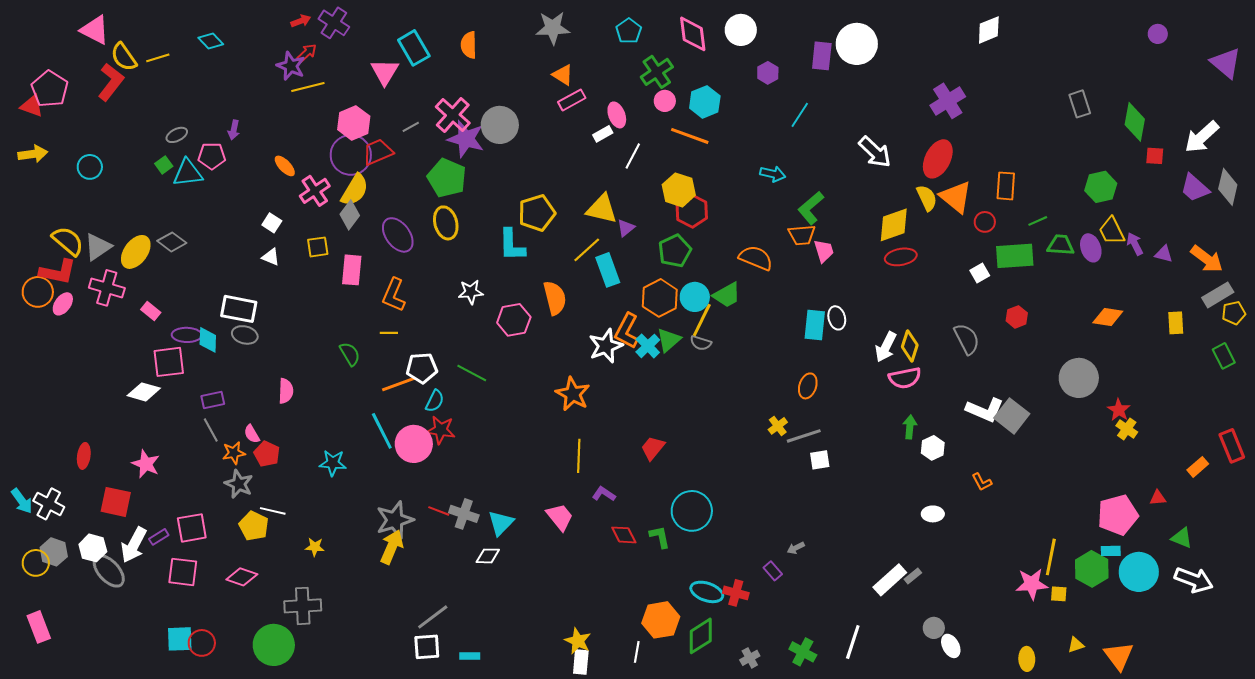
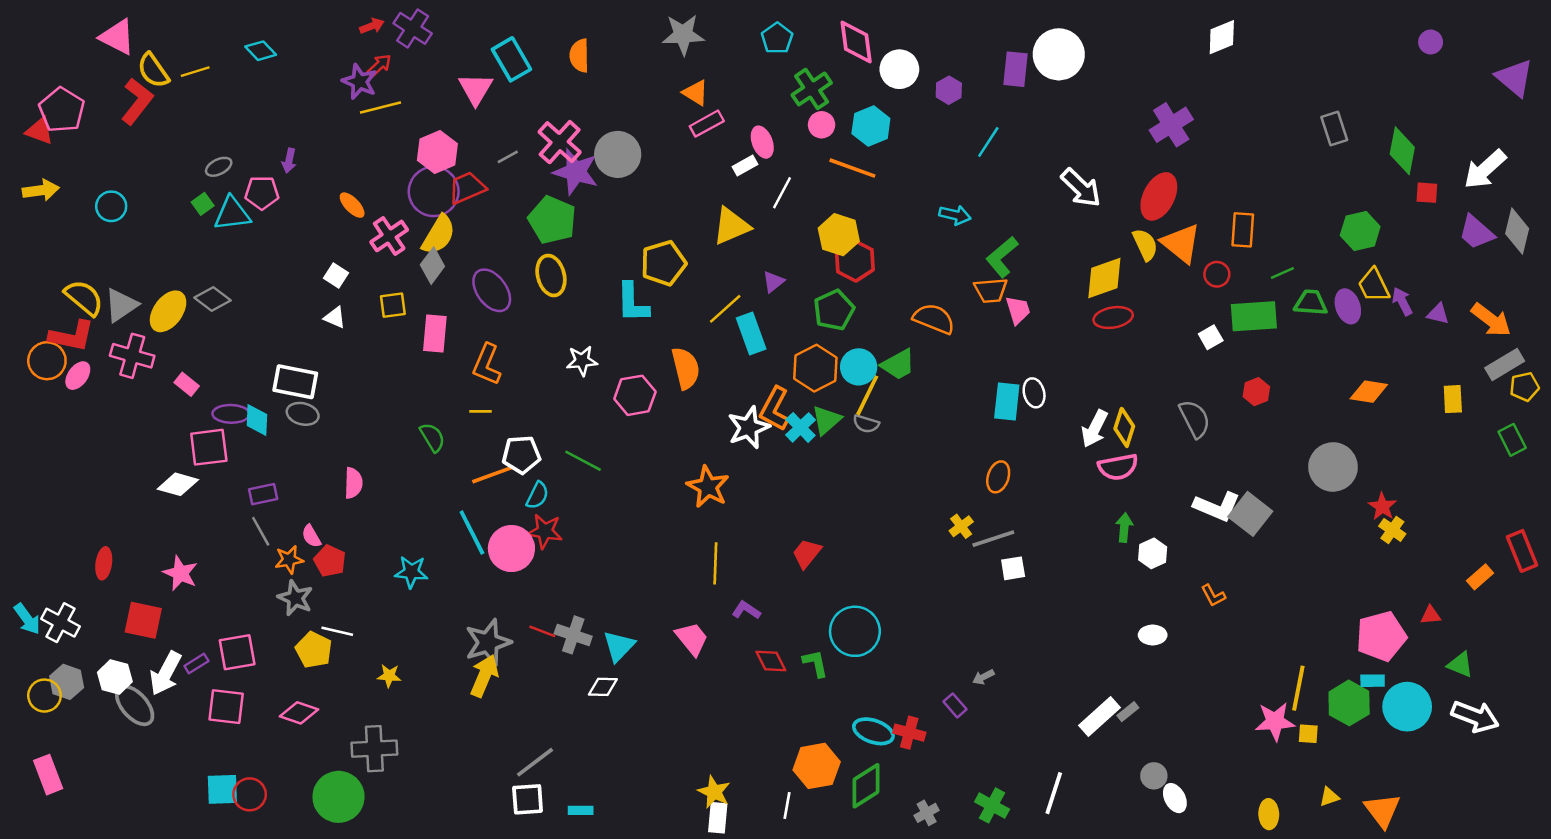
white circle: (741, 30) -> (899, 69), moved
yellow triangle: (602, 209) -> (731, 226), moved, turned -36

